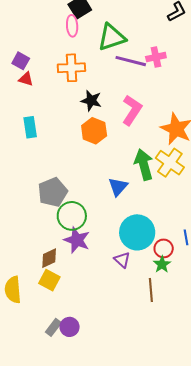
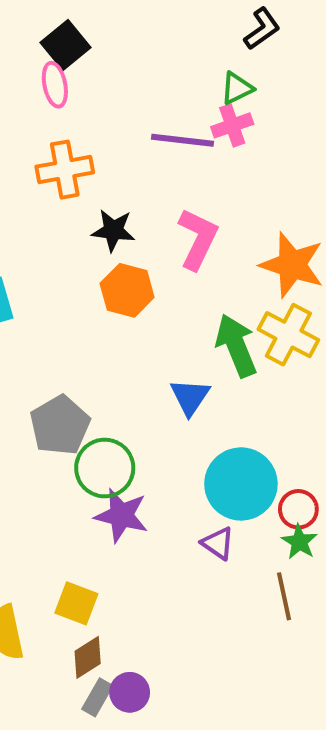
green triangle: (112, 37) -> (237, 88), moved, size x0.6
brown diamond: (49, 258) -> (88, 657), moved

